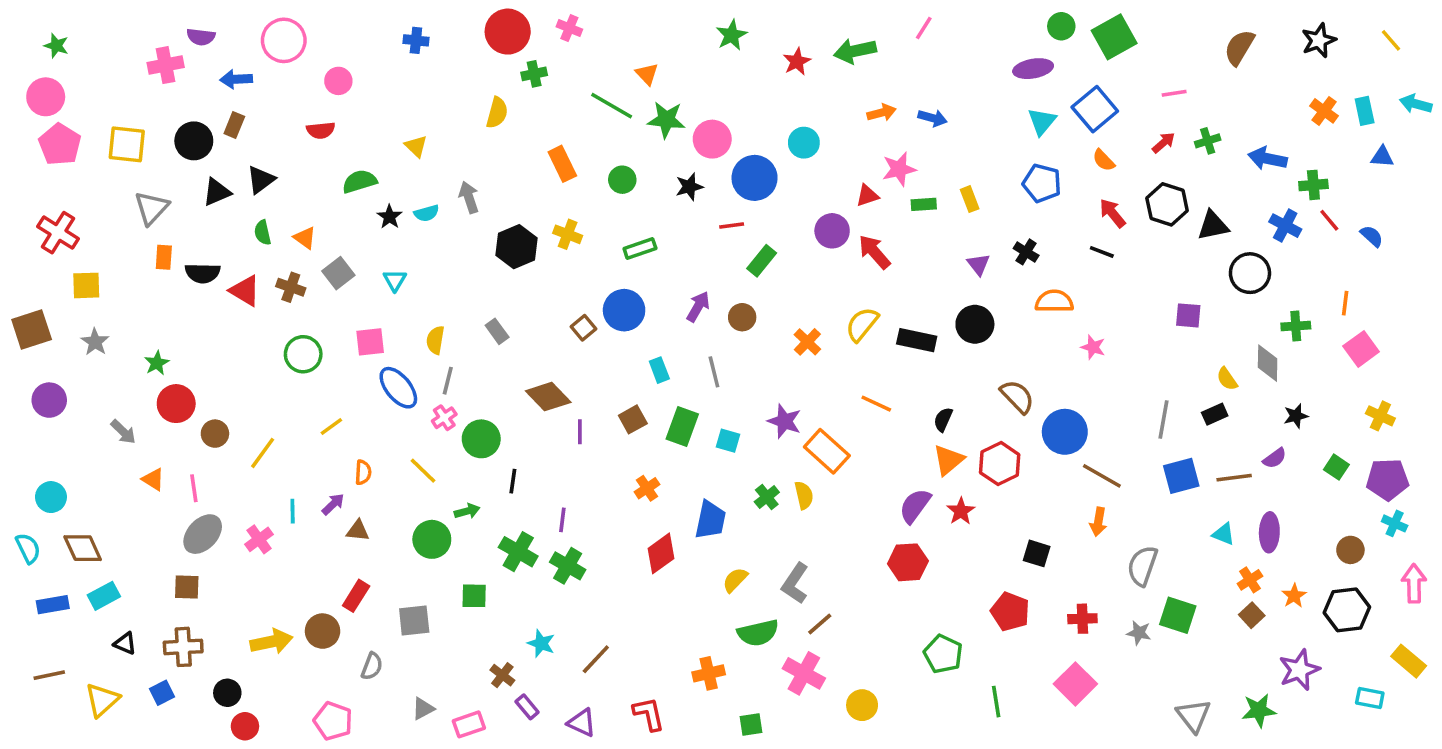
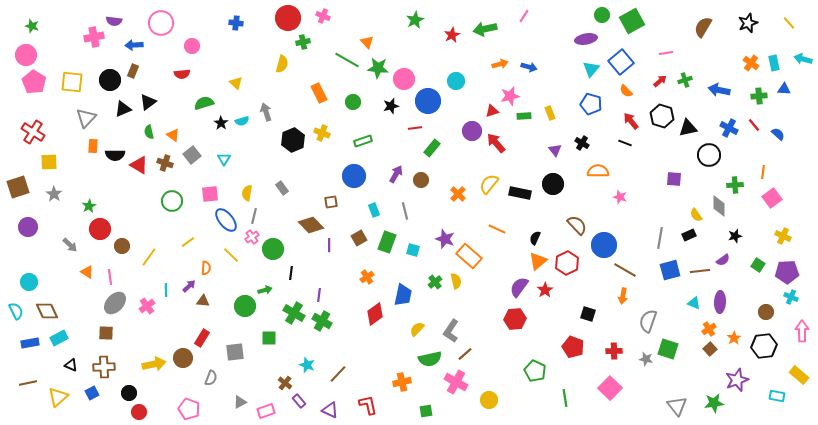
green cross: (1313, 185) -> (759, 96), moved
brown square: (583, 328) -> (331, 202), moved, turned 32
yellow line: (423, 471) -> (231, 255), moved

